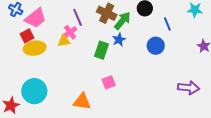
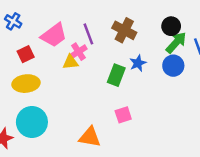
pink trapezoid: (35, 18) -> (54, 35), moved
green arrow: (122, 21) -> (176, 43), moved
blue circle: (156, 46) -> (173, 66), moved
yellow ellipse: (35, 48) -> (26, 84), moved

